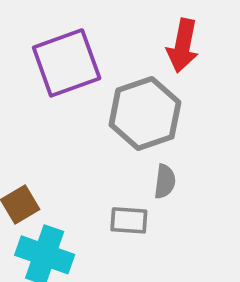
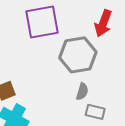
gray rectangle: (129, 220) -> (95, 112), moved

